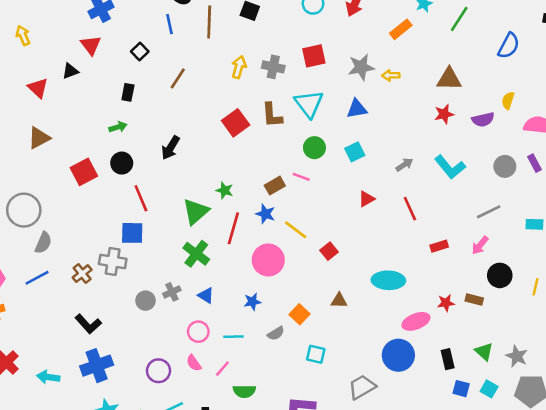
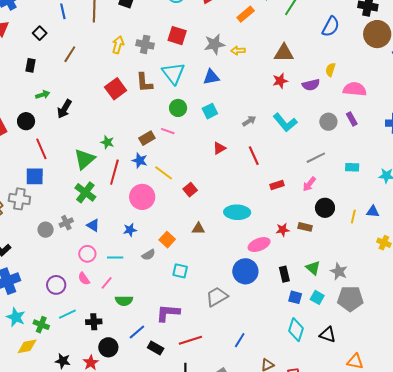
red square: (314, 56) -> (177, 36), turned 30
green arrow: (118, 127) -> (43, 95), moved

